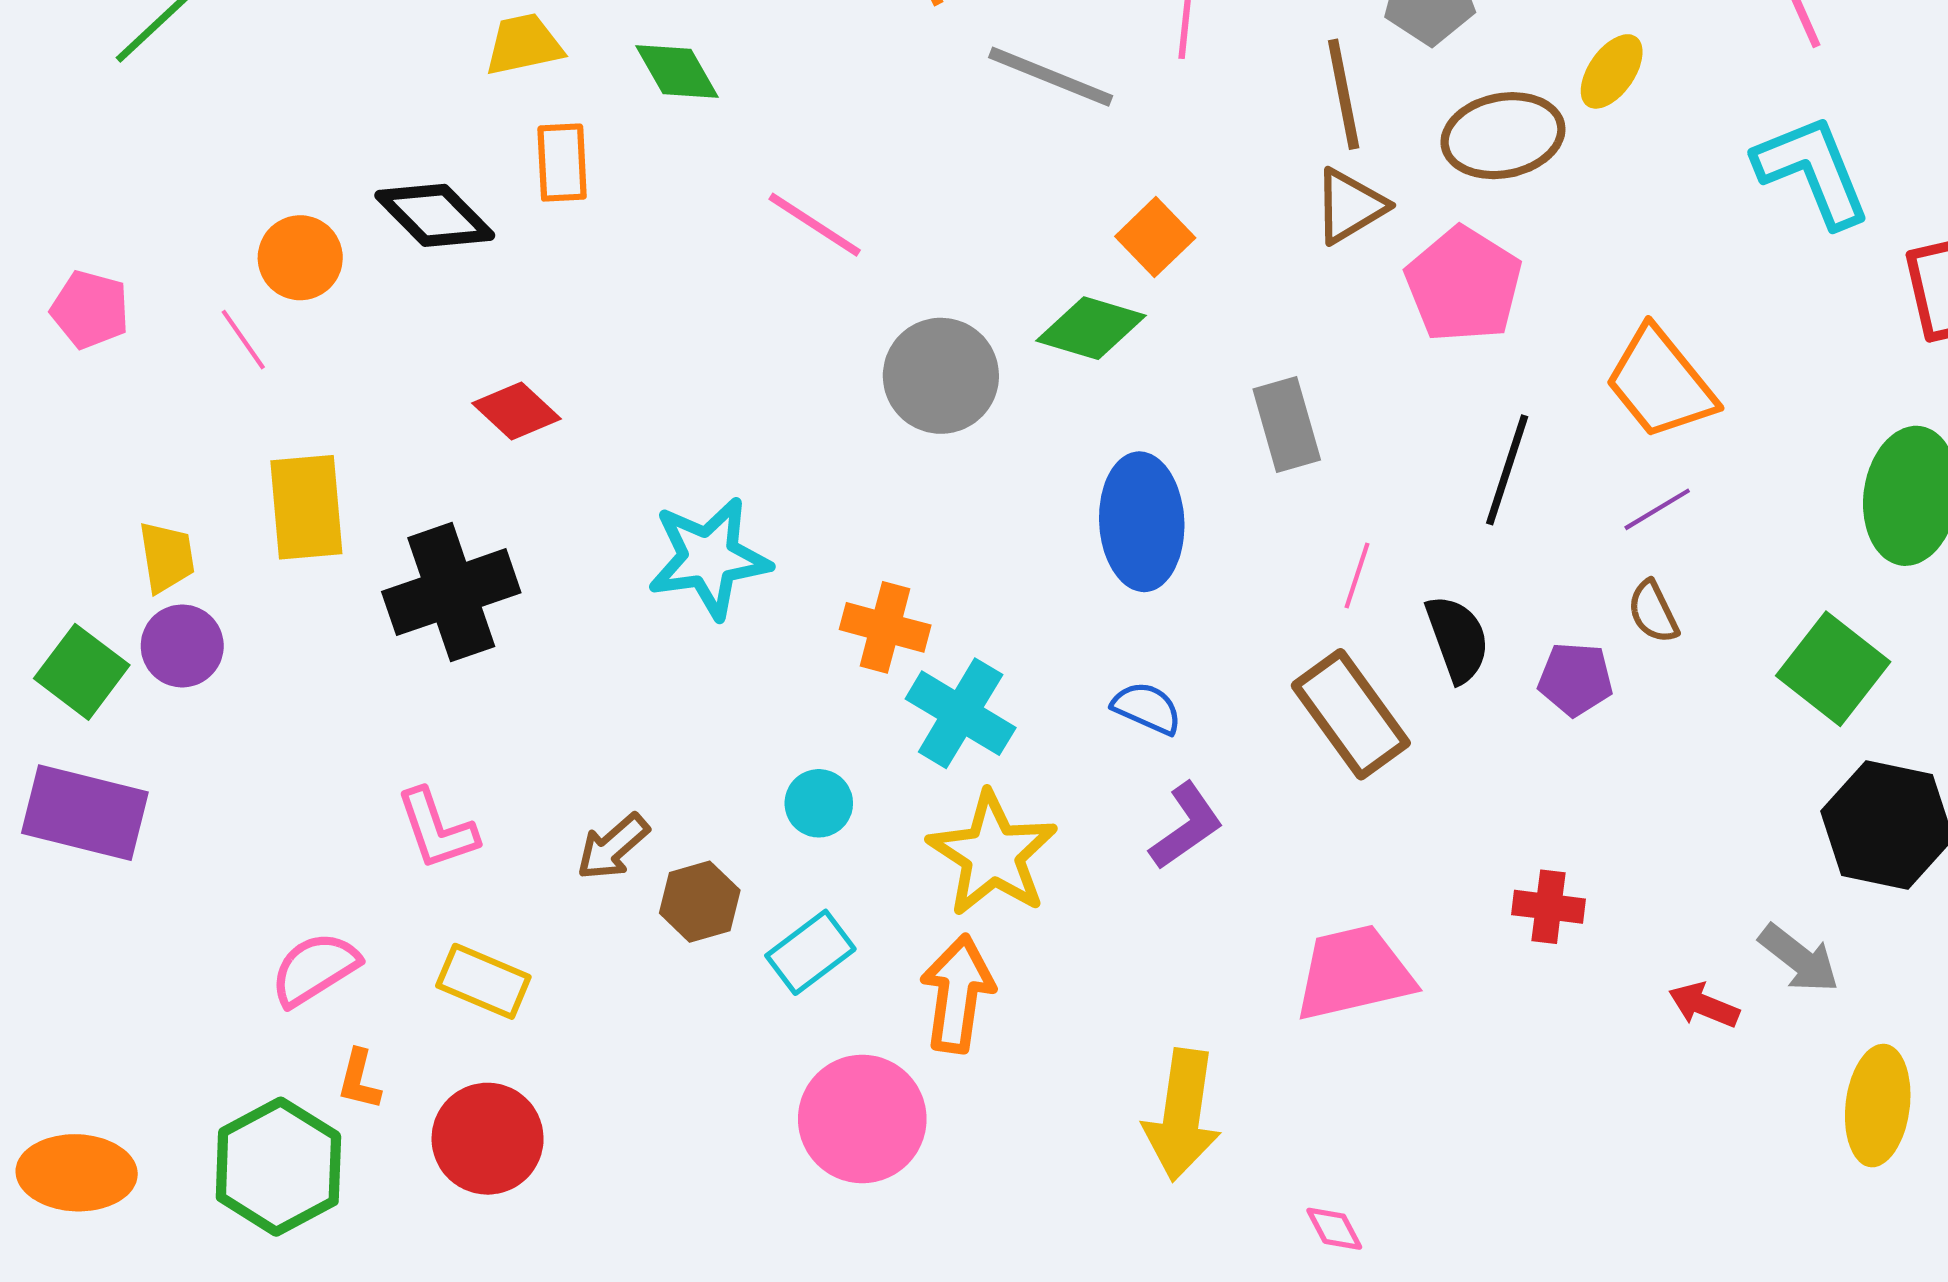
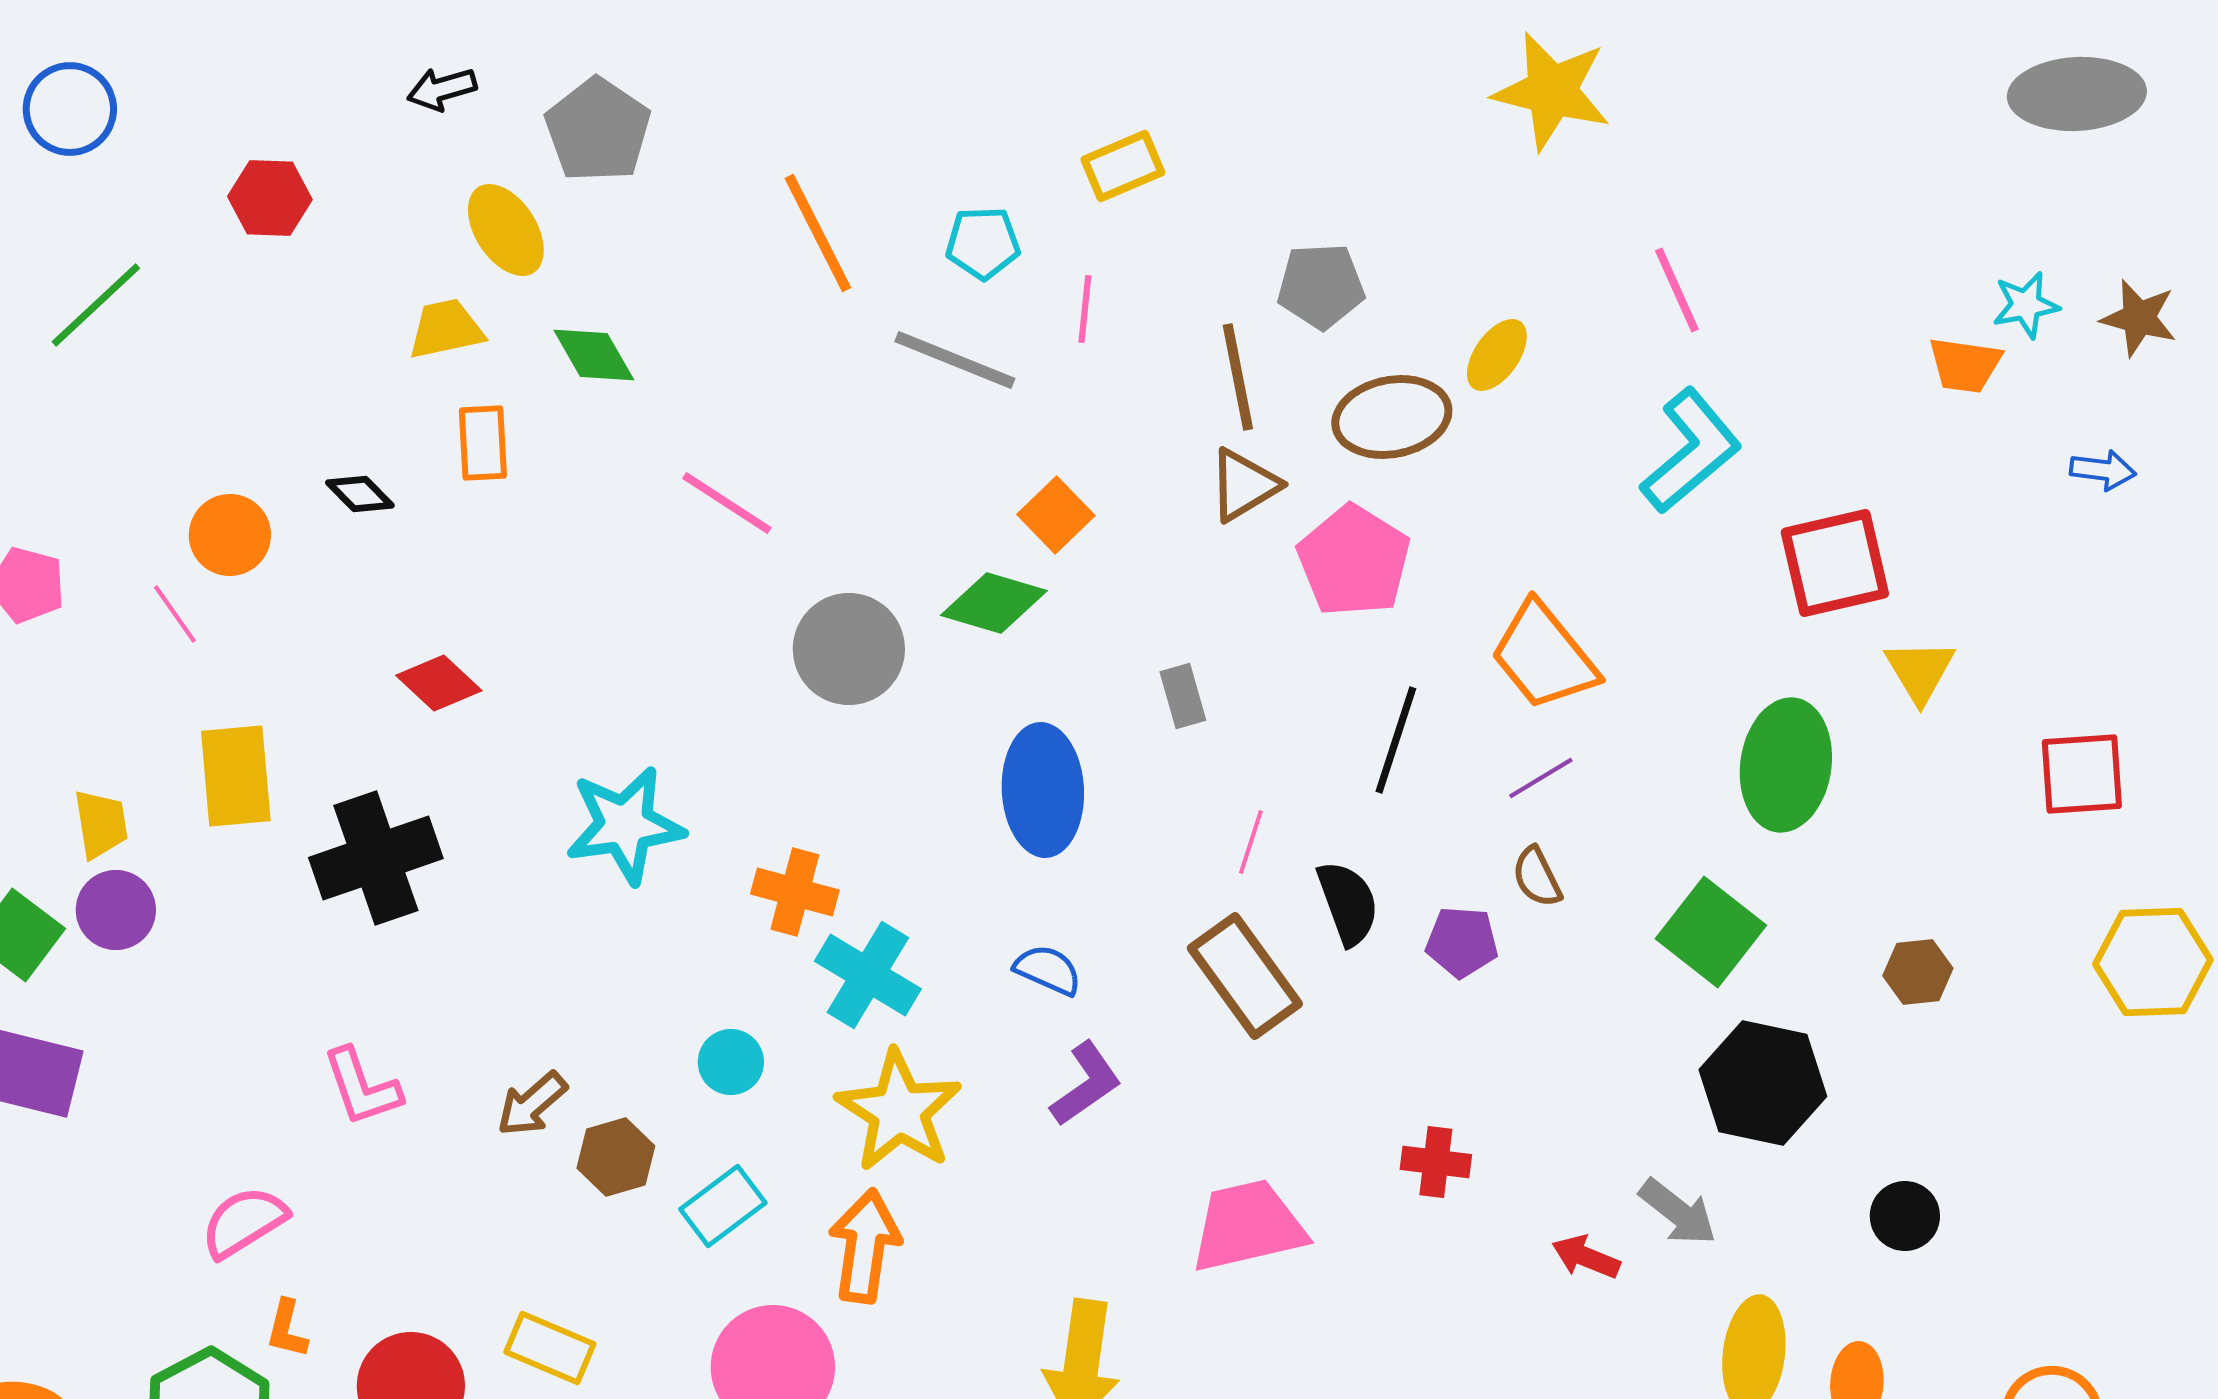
cyan L-shape: (1812, 171) -> (1691, 451), turned 72
black diamond: (435, 215) -> (360, 494), size x0.6
gray rectangle: (1287, 424) -> (1183, 696), size x0.7
yellow rectangle: (483, 981) -> (550, 1348), moved

